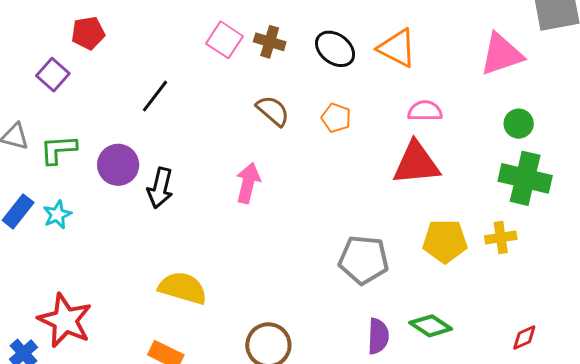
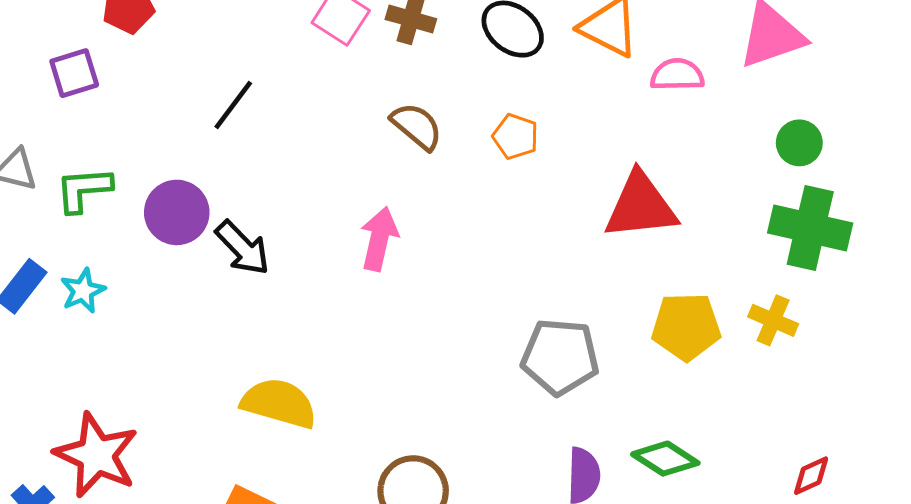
purple square: (53, 75) -> (74, 73), turned 32
pink semicircle: (425, 111) -> (677, 75), moved
black arrow: (160, 188) -> (243, 248), turned -57
yellow cross: (501, 238) -> (773, 320), turned 32

